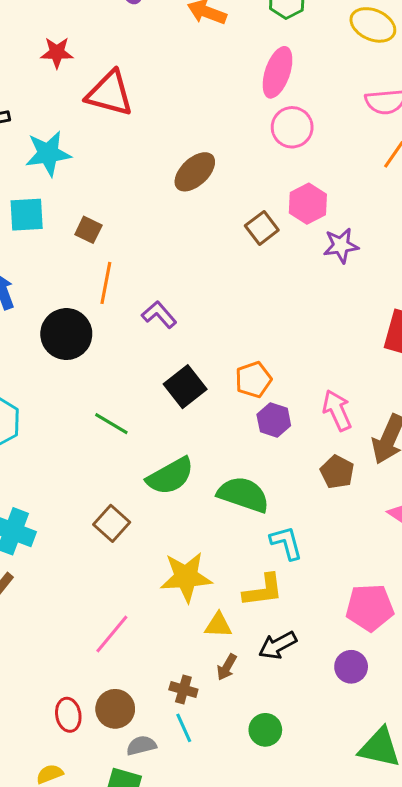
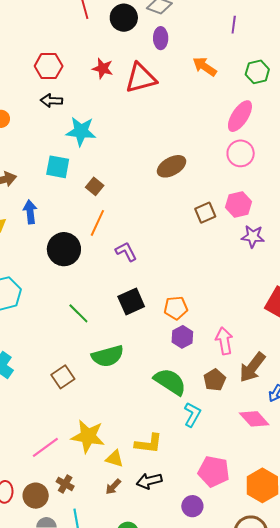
red triangle: (110, 93) -> (141, 78), moved, turned -44
green semicircle: (243, 494) -> (170, 382), moved
cyan L-shape: (286, 543) -> (192, 415), moved, turned 30
yellow star: (186, 577) -> (88, 436), moved
brown cross: (183, 689) -> (65, 484), moved

